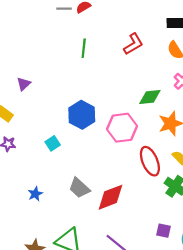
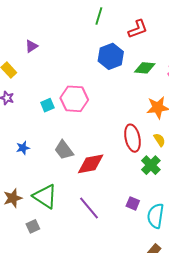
green line: (84, 48) -> (99, 16), moved
green diamond: (150, 97) -> (145, 68), moved
blue hexagon: (82, 115) -> (111, 56), moved
pink hexagon: (122, 128) -> (74, 99), moved

